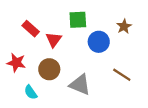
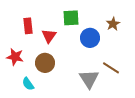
red rectangle: (31, 29) -> (28, 26), turned 42
gray triangle: (80, 85) -> (89, 79), moved, turned 35

